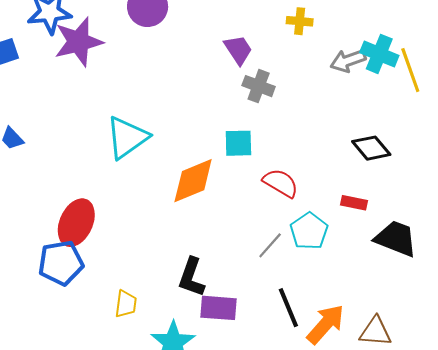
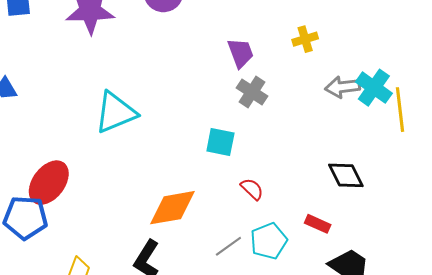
yellow cross: (300, 21) -> (305, 39), turned -35
orange diamond: (193, 181) -> (172, 208), moved
red semicircle: (281, 183) -> (252, 189), size x0.7

